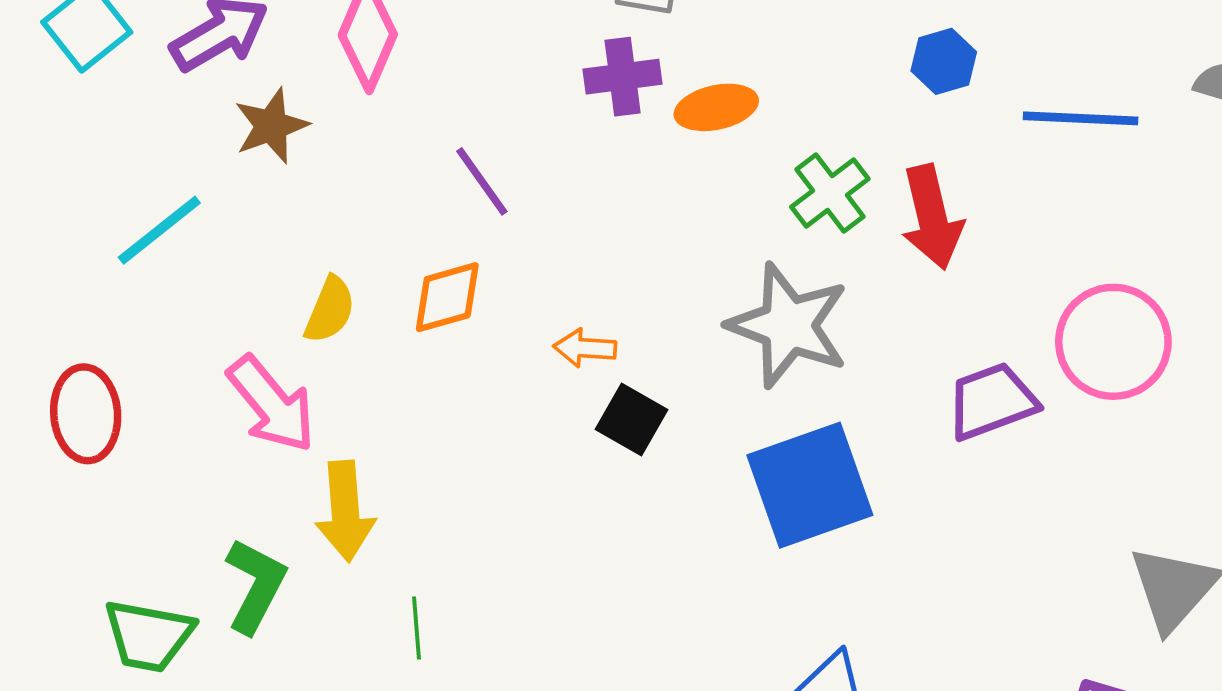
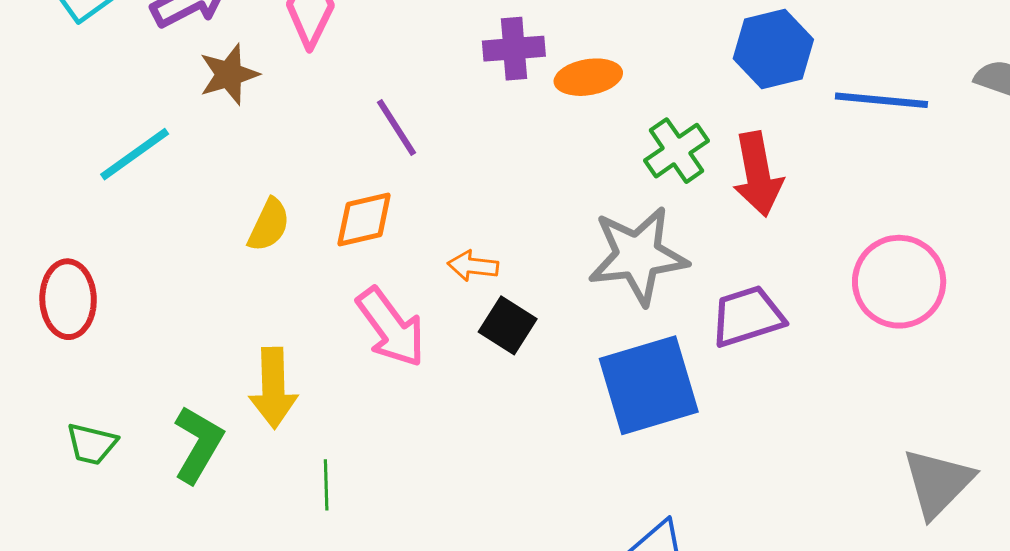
blue hexagon: (944, 61) -> (773, 49), size x1.5
gray star: (788, 325) -> (638, 256), turned -30
purple trapezoid: (992, 401) -> (747, 316), moved
pink arrow: (271, 404) -> (391, 327), moved
green trapezoid: (149, 636) -> (92, 444), moved, size x0.7

